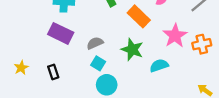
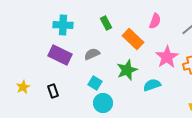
gray semicircle: (95, 43) -> (92, 54), moved
green star: (132, 50) -> (127, 70), turned 30

